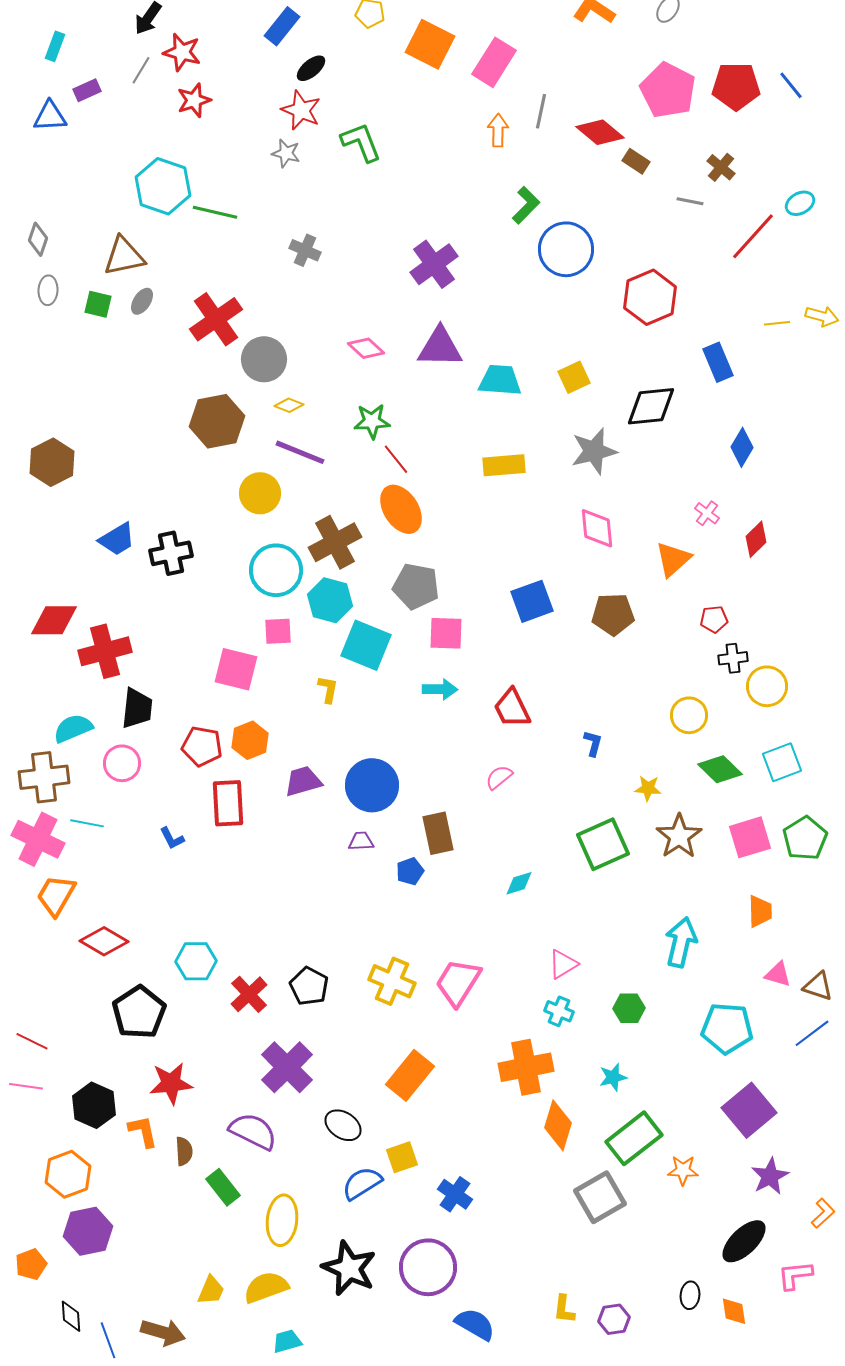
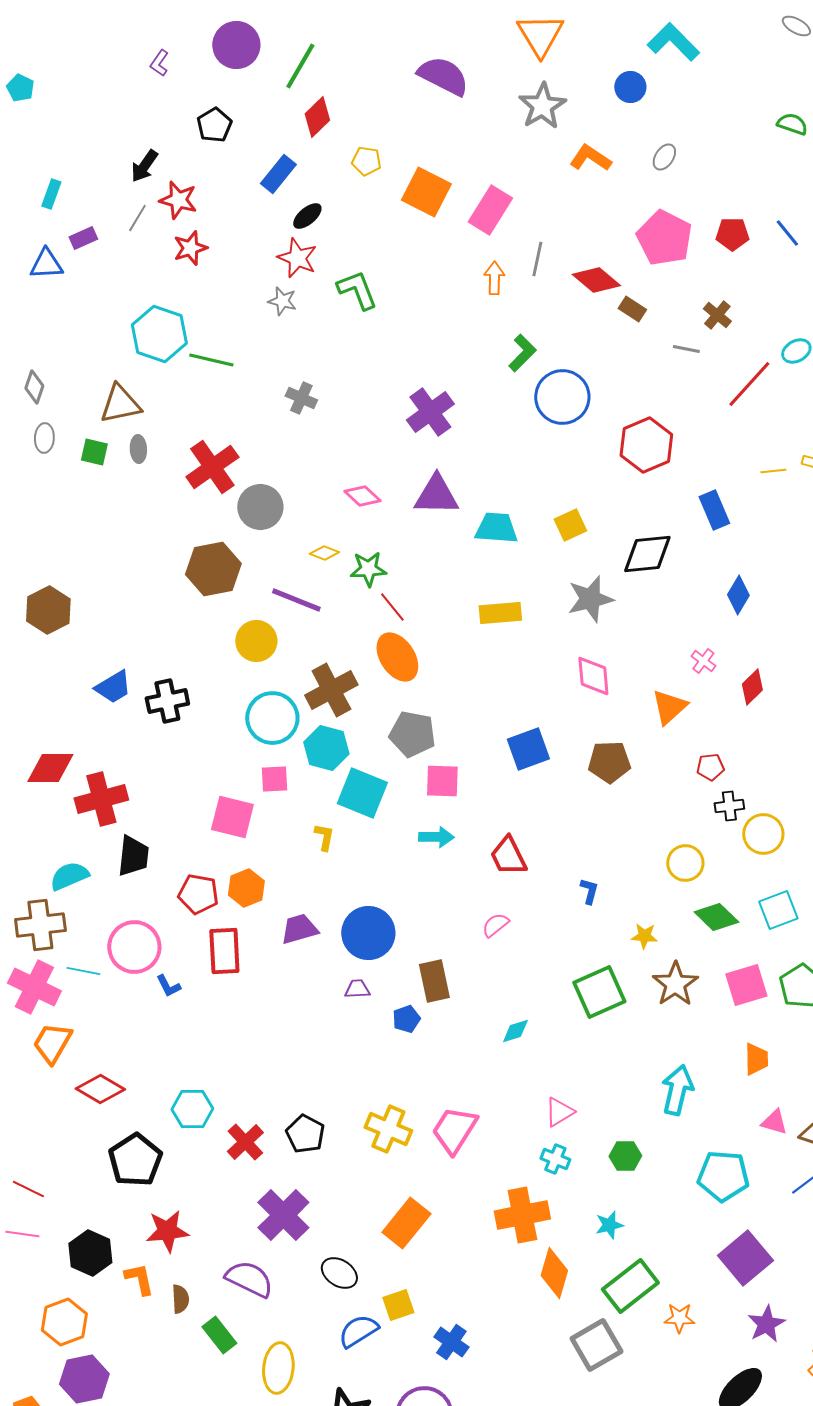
red pentagon: (736, 86) -> (732, 234), size x0.7
gray ellipse: (142, 301) -> (138, 449), turned -36
yellow diamond: (289, 405) -> (324, 553), moved
pink circle: (122, 763) -> (134, 947), moved, size x1.4

